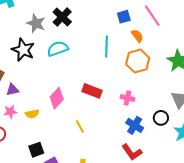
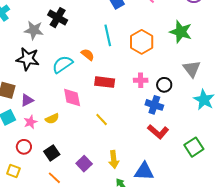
orange semicircle: (137, 36) -> (88, 55), moved
cyan semicircle: (58, 49) -> (63, 64), moved
pink diamond: (57, 98) -> (72, 97), turned -40
black circle: (161, 118) -> (164, 85), moved
black square: (36, 150) -> (52, 153), moved

